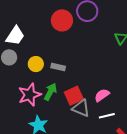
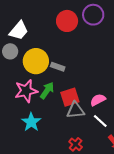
yellow circle: (36, 64) -> (36, 61), size x1.6
gray triangle: (81, 108) -> (76, 110), turned -36
white line: (107, 116) -> (100, 121), turned 49

